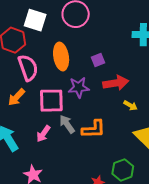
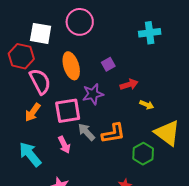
red arrow: (116, 83) -> (129, 85), size x0.7
pink arrow: (43, 134) -> (64, 145), turned -54
green hexagon: (123, 170) -> (143, 154), moved

